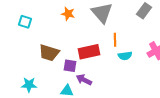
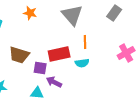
orange star: (68, 14) -> (30, 13), moved
cyan semicircle: (125, 56) -> (82, 63), moved

